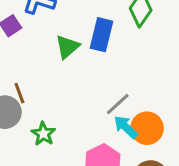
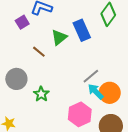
blue rectangle: (101, 35) -> (82, 30), turned -40
brown line: (19, 93) -> (39, 52), moved, turned -32

